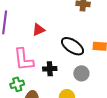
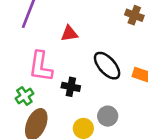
gray circle: (81, 73) -> (108, 116), moved
green cross: (17, 84) -> (24, 96), turned -32

